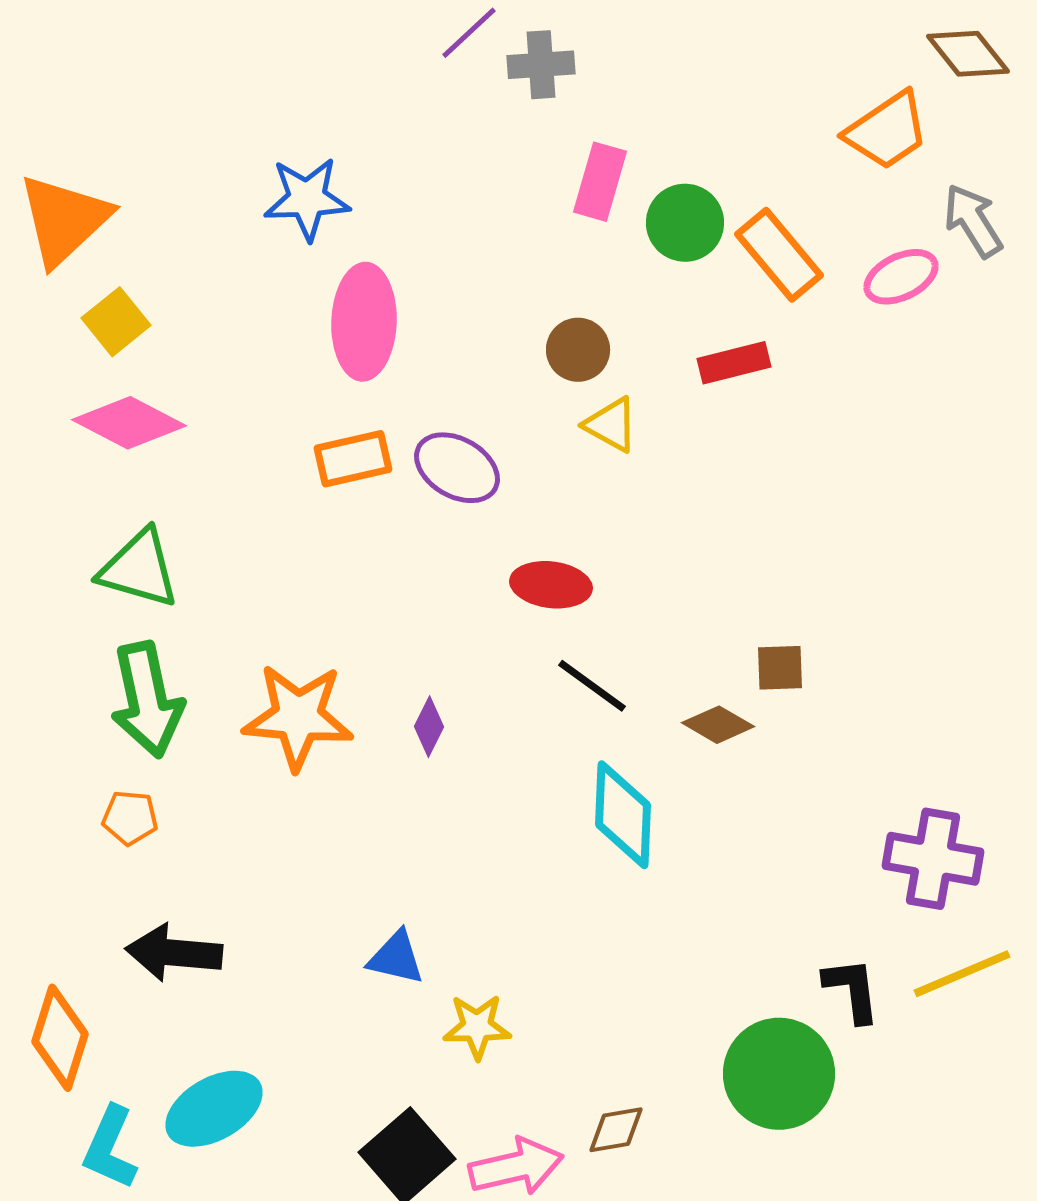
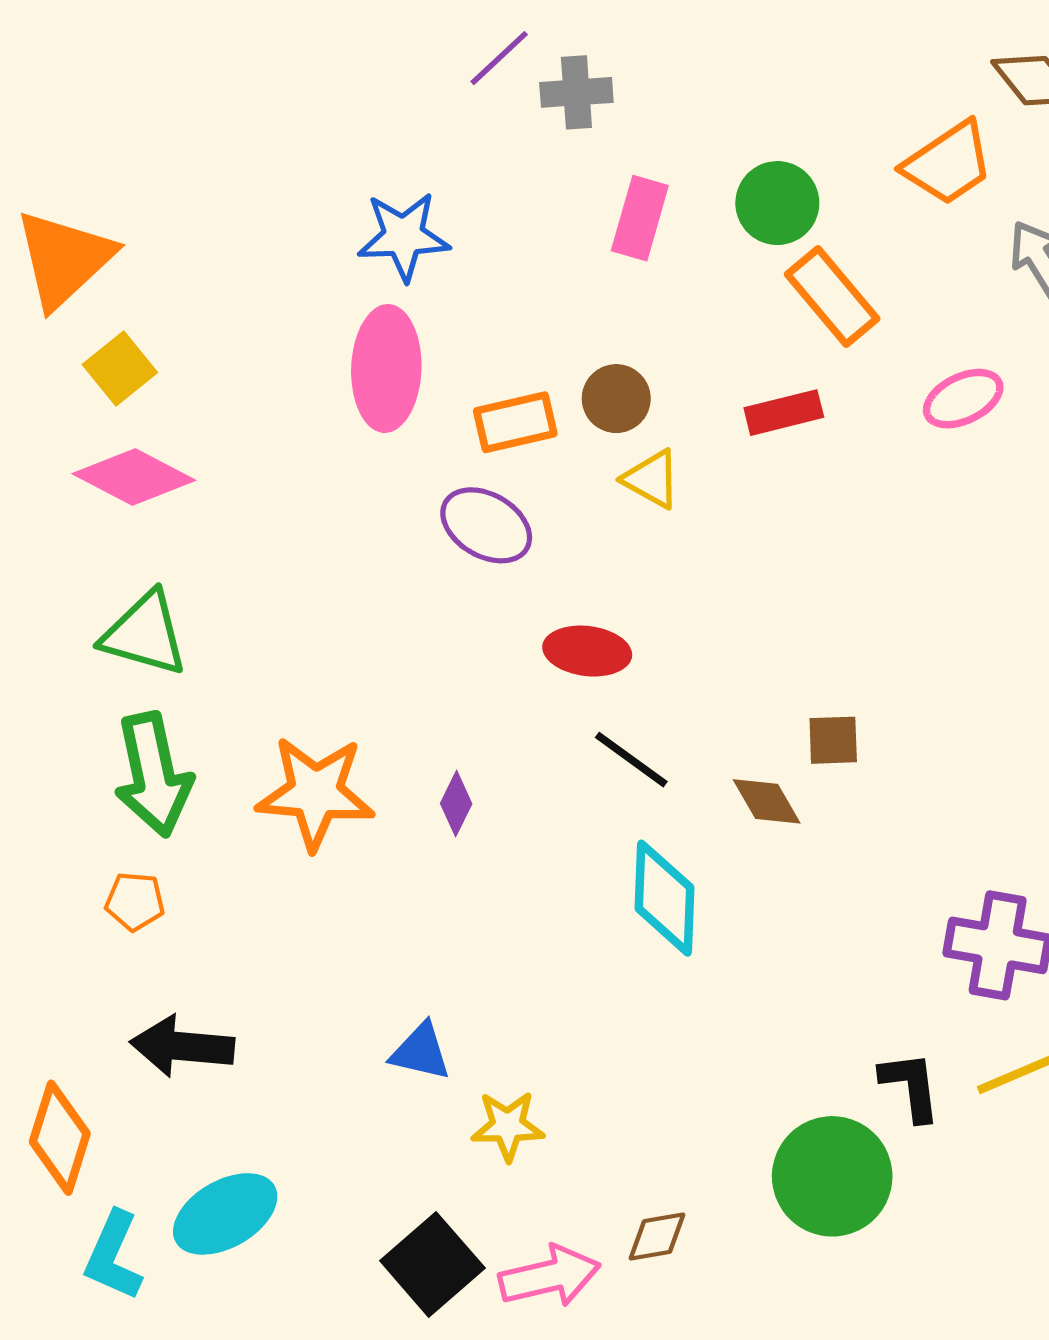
blue star: (307, 199) -> (403, 236), moved
green circle: (685, 223) -> (777, 203), moved
pink ellipse: (901, 277) -> (963, 399), moved
orange rectangle: (353, 459) -> (515, 422), moved
brown diamond: (718, 725) -> (767, 801), turned 30

